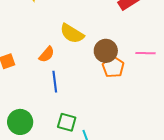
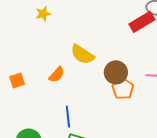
blue line: (55, 82) -> (68, 117), moved

